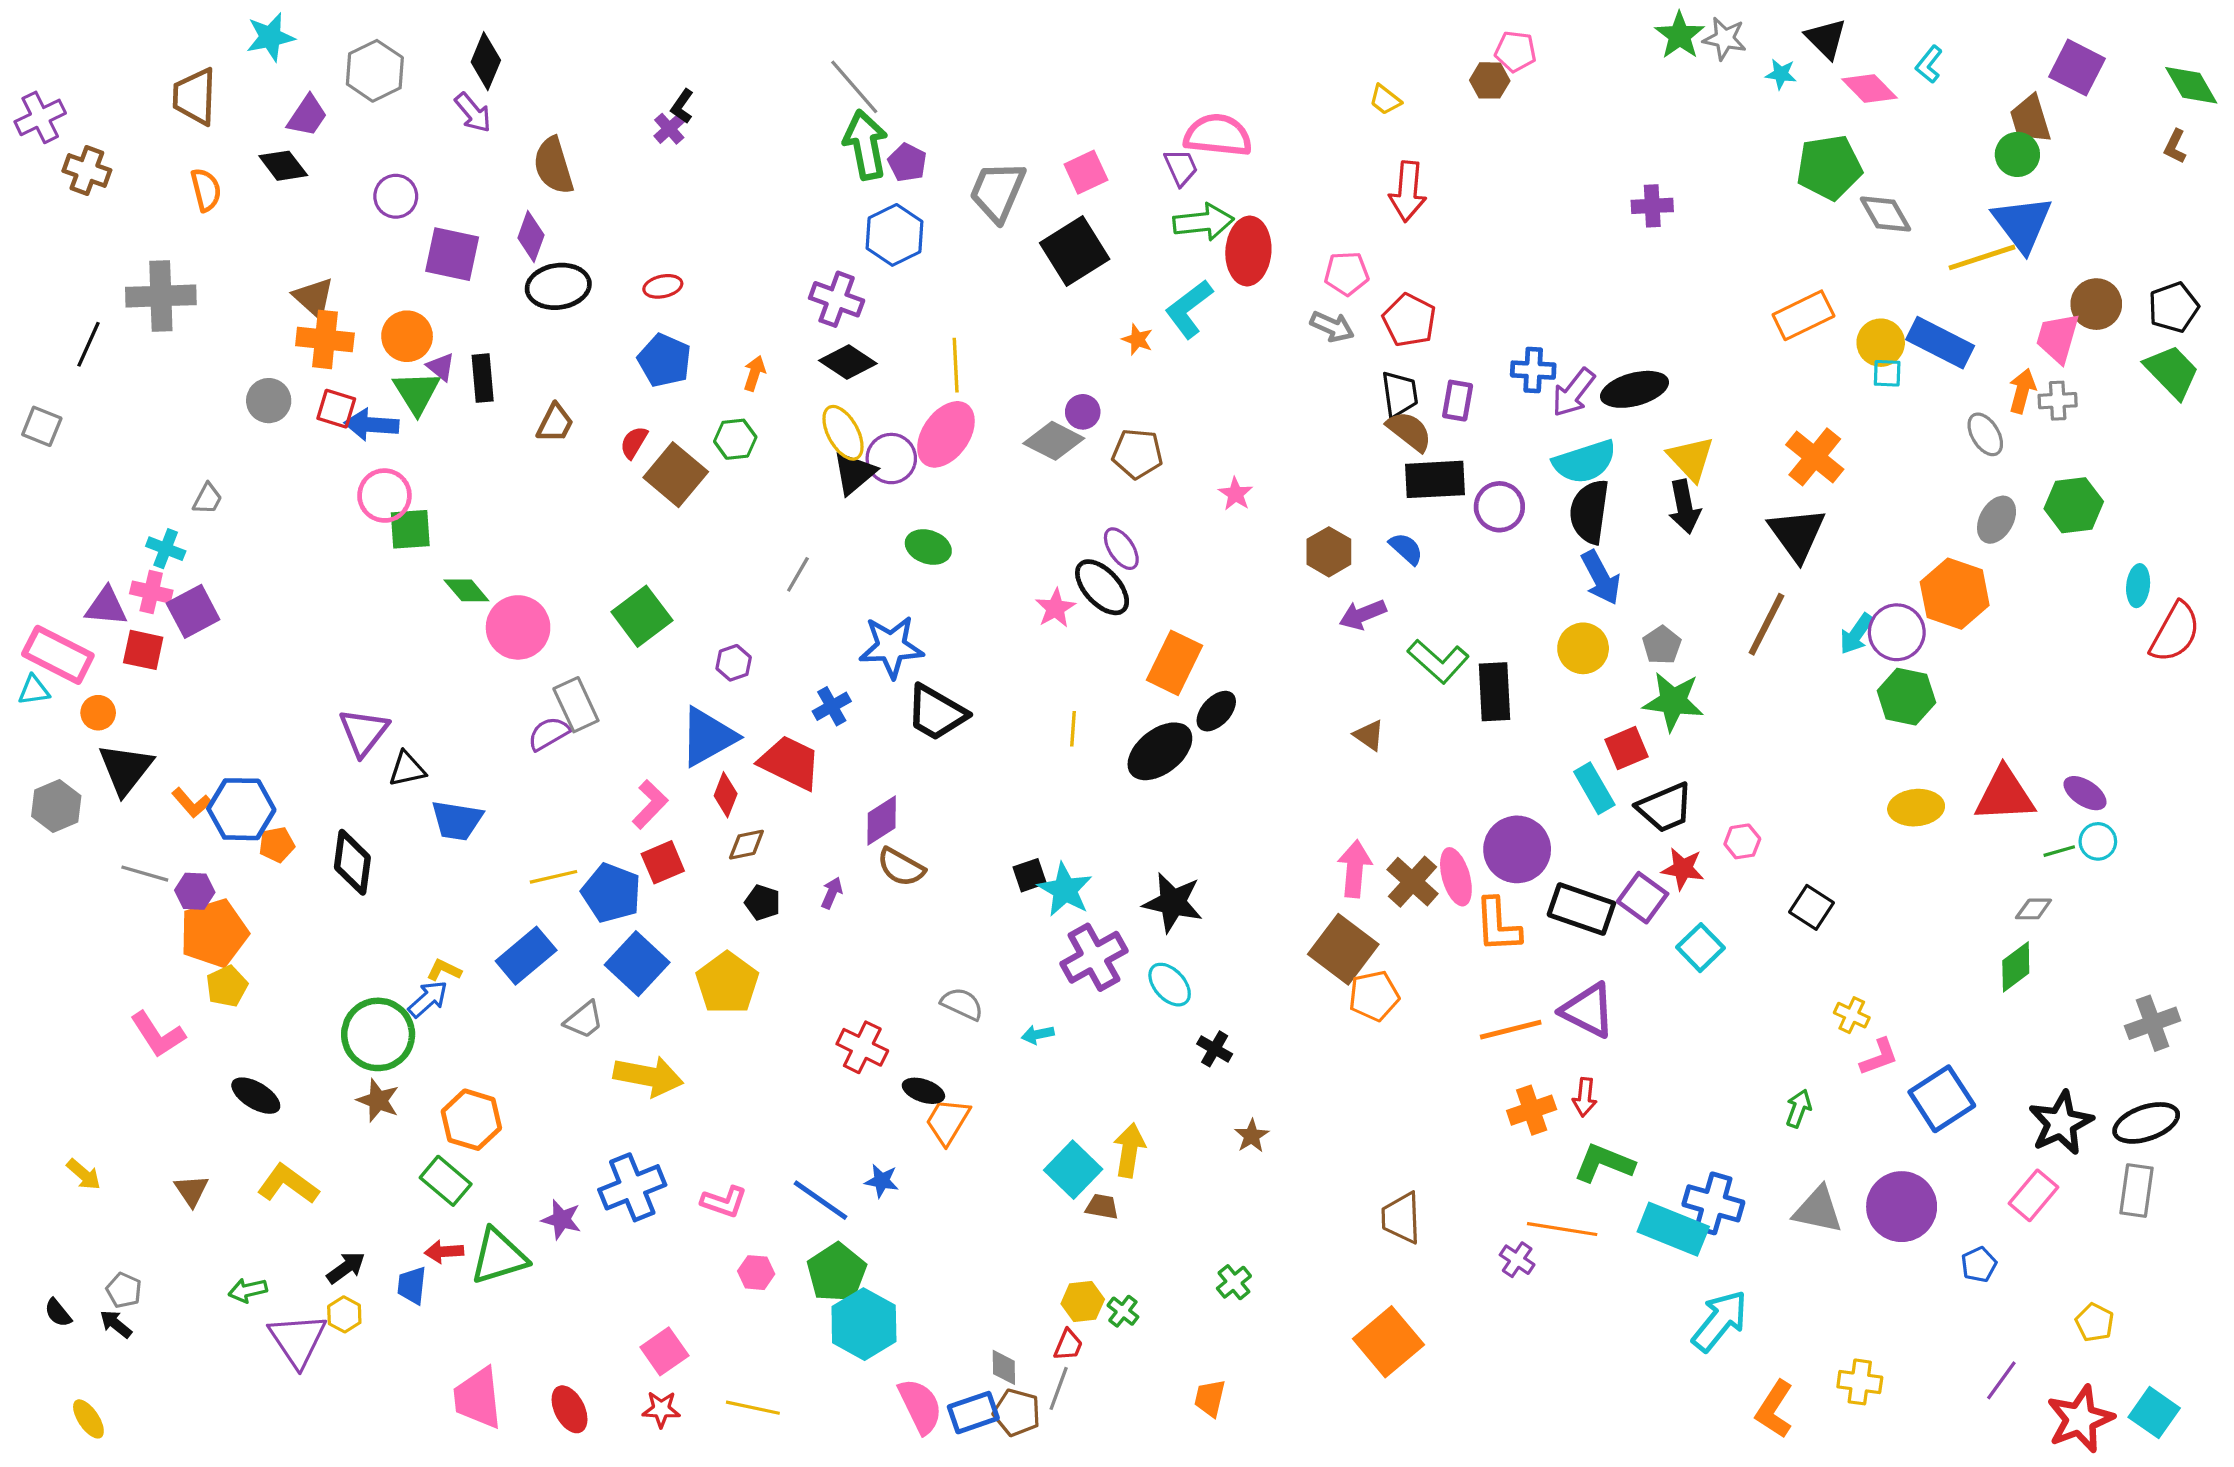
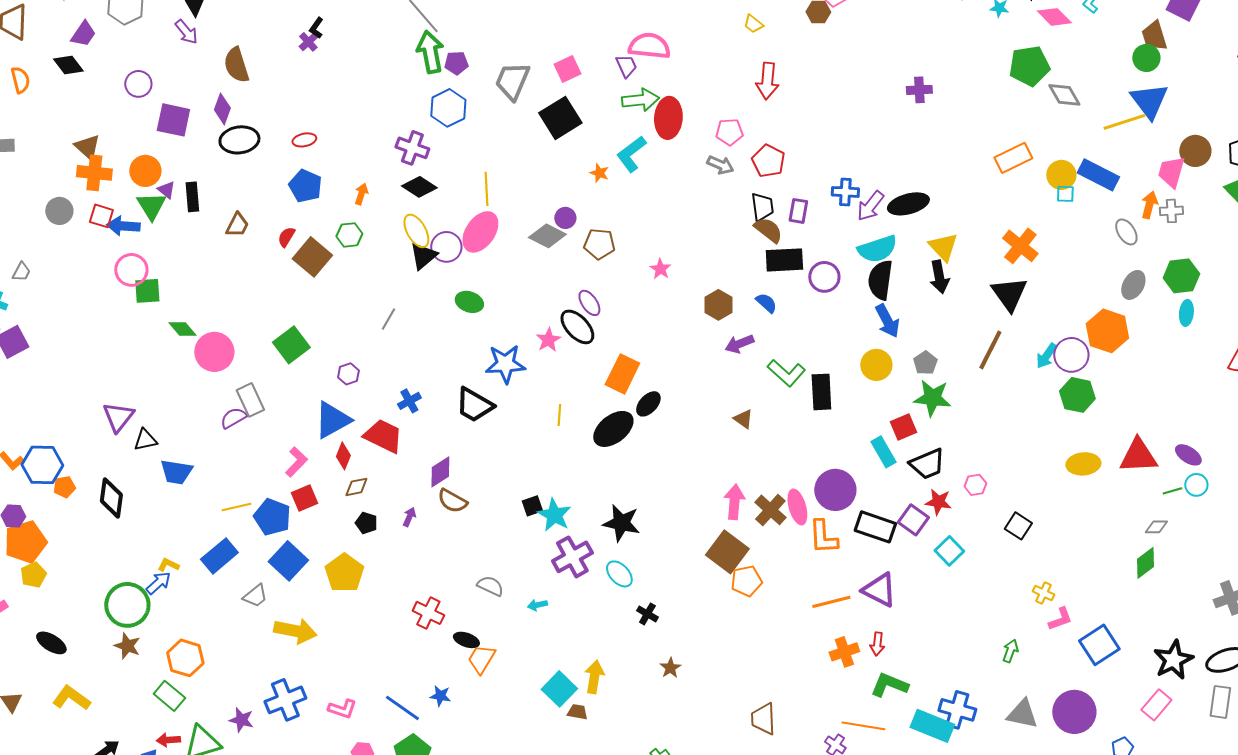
purple pentagon: (907, 162) -> (456, 63), turned -30
cyan ellipse: (2138, 586) -> (1186, 313), moved
blue star: (891, 647) -> (505, 364), moved

